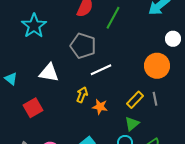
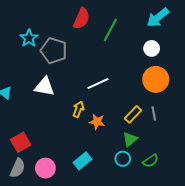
cyan star: (34, 26) -> (29, 38), size x0.7
white circle: (173, 39) -> (152, 48), moved
gray pentagon: (83, 46) -> (54, 51), moved
red square: (33, 108) -> (21, 142), moved

